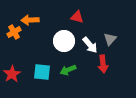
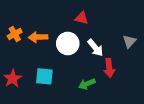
orange arrow: (30, 20) -> (38, 37), moved
gray triangle: (110, 39) -> (129, 41), moved
green arrow: (68, 70) -> (87, 84), moved

